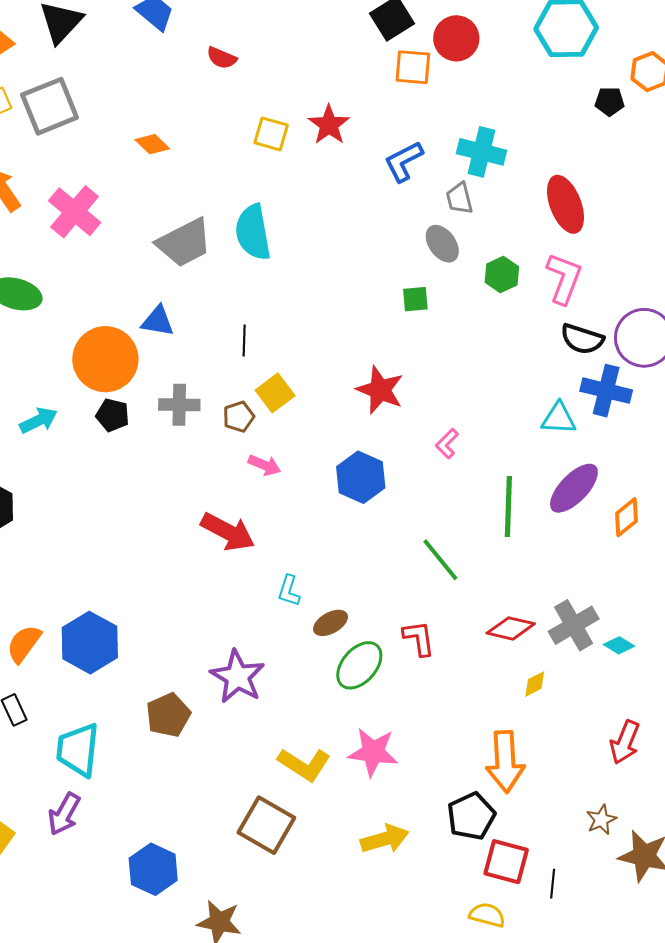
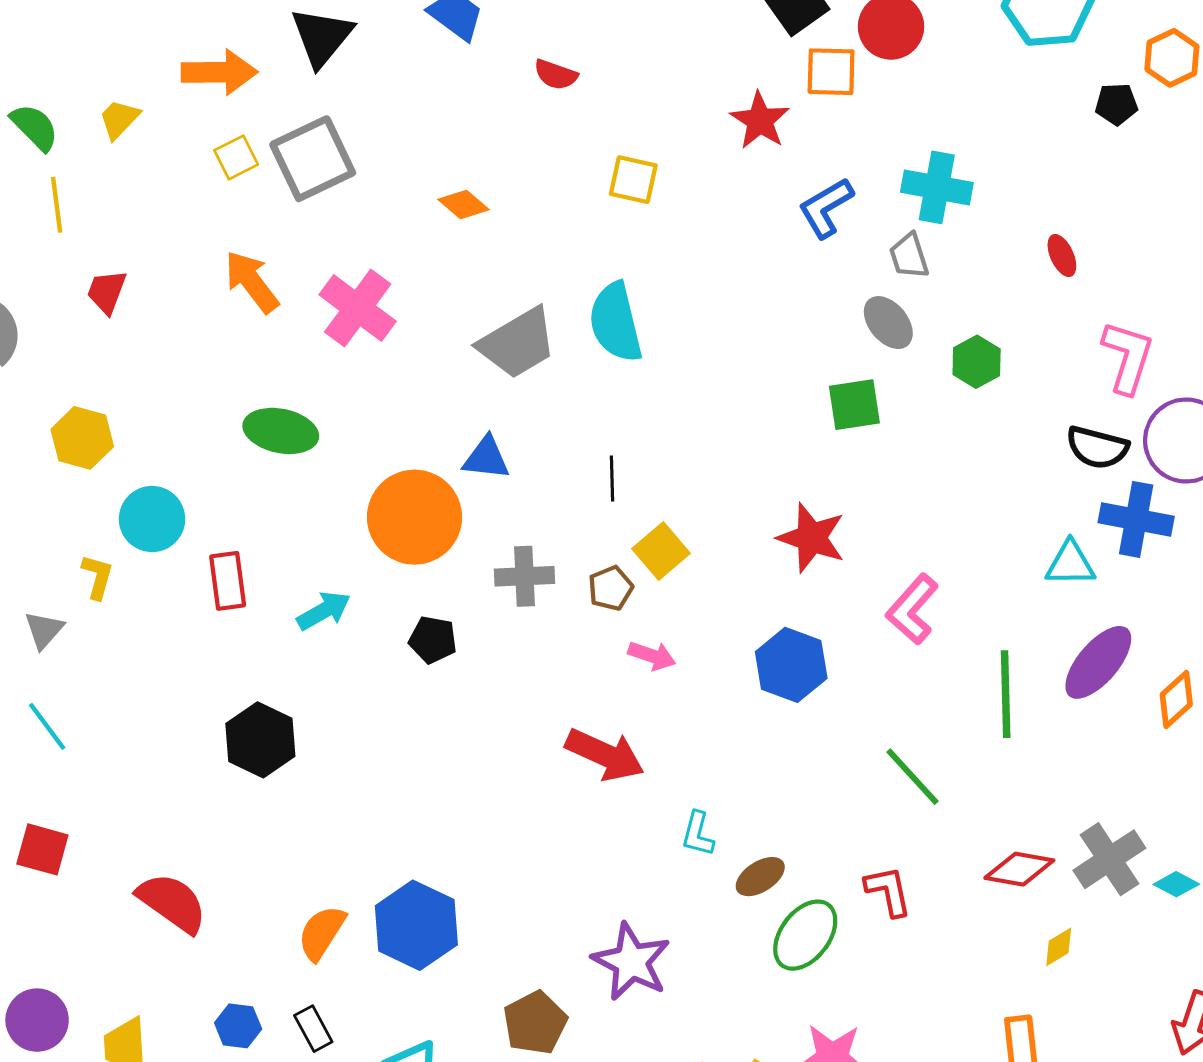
red star: (329, 125) -> (760, 121), moved
red ellipse: (566, 204) -> (1062, 255), size x0.5
pink L-shape: (564, 278) -> (1128, 357), moved
green square: (415, 299) -> (854, 405), size x1.4
black pentagon: (112, 415) -> (433, 640), moved
pink L-shape: (447, 444) -> (912, 609), size x1.6

